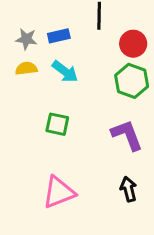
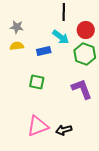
blue rectangle: (59, 36) -> (44, 51), moved
cyan arrow: (65, 72) -> (61, 37), moved
black arrow: (129, 189) -> (64, 130), moved, turned -91

